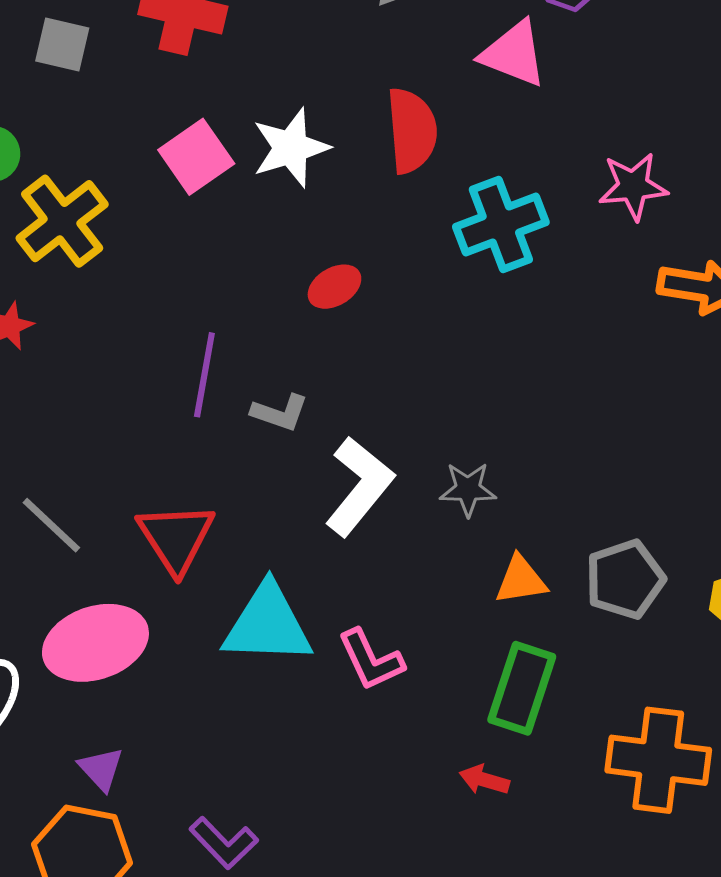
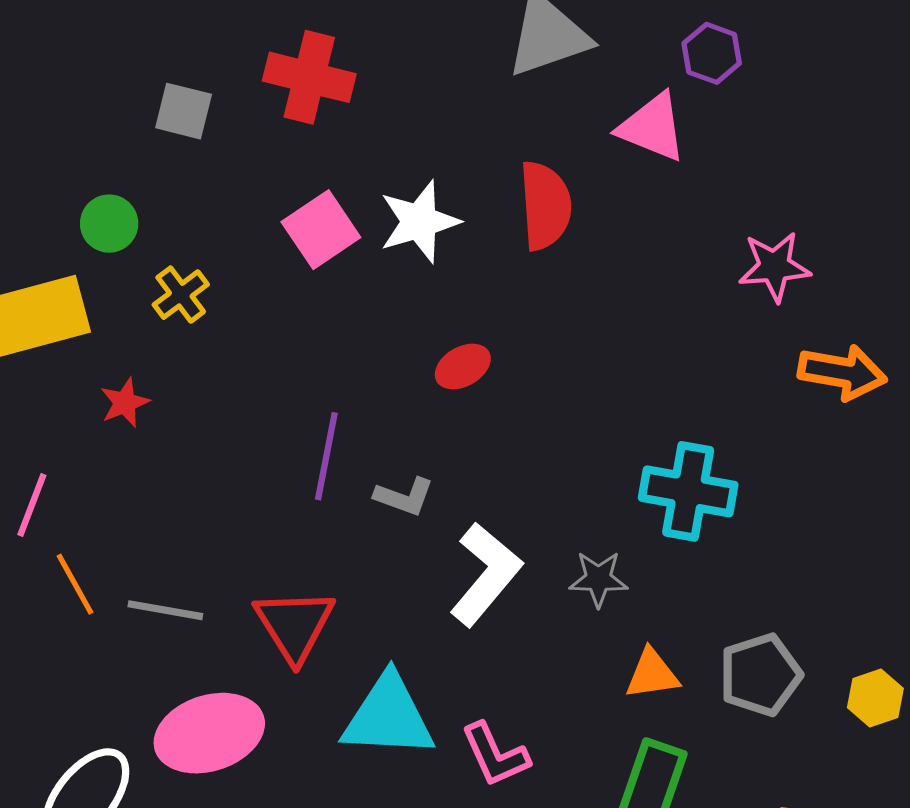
yellow cross: (62, 221) -> (181, 295), size x0.6
cyan cross: (501, 224) -> (688, 491), moved, turned 30
gray line: (51, 525) -> (165, 610), turned -34

